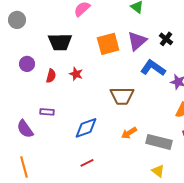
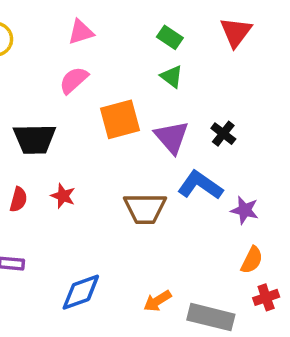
purple triangle: (137, 41) -> (172, 137), turned -30
orange square: (108, 44) -> (120, 119), moved
brown trapezoid: (122, 96) -> (145, 208), moved

